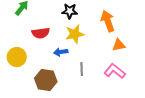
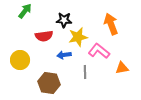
black star: (70, 11) -> (64, 20), moved
orange triangle: (119, 45) -> (122, 68), moved
pink L-shape: (115, 71) -> (99, 51), moved

